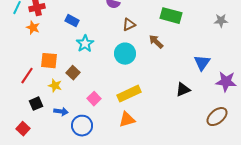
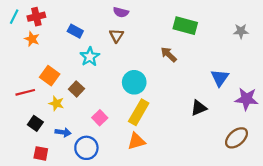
brown triangle: (129, 25) -> (116, 36), moved, turned -32
cyan circle: (125, 54) -> (134, 82), moved
orange square: (49, 61) -> (50, 76), turned 30
red line: (27, 76) -> (25, 92), turned 42
yellow rectangle: (129, 94) -> (139, 112), turned -35
black square: (36, 104) -> (35, 123), turned -32
red square: (23, 129) -> (41, 153), moved, turned -32

